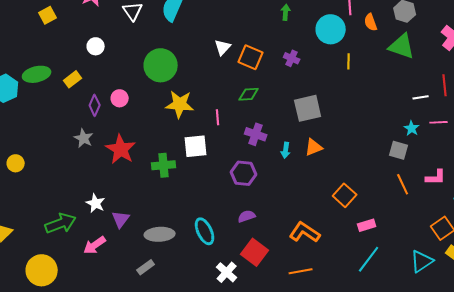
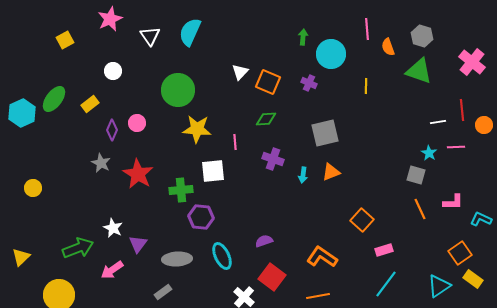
cyan circle: (331, 29) -> (331, 54), moved
green ellipse: (37, 74) -> (54, 99), turned -40
purple hexagon: (244, 173) -> (201, 217), moved

